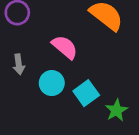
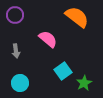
cyan circle: (52, 83) -> (20, 83), moved

